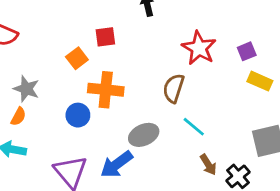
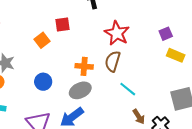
red star: (199, 48) -> (117, 33), moved
orange cross: (106, 90) -> (84, 66), moved, size x0.7
gray ellipse: (144, 135) -> (80, 90), moved

